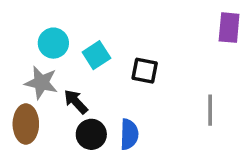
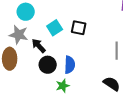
cyan square: (96, 55) -> (55, 28), moved

